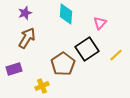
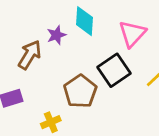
purple star: (25, 13) -> (56, 35), moved
pink triangle: (100, 23) -> (132, 34), size x1.5

